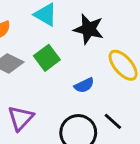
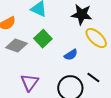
black star: (89, 29) -> (82, 14), moved

